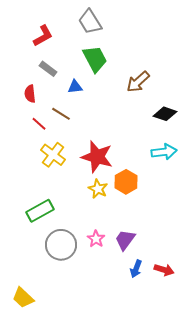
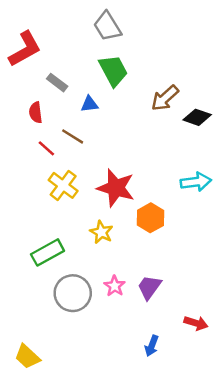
red L-shape: (43, 36) -> (25, 49), moved, size x1.4
black diamond: (165, 114) -> (197, 117), moved
yellow star: (98, 189) -> (101, 232), moved
blue arrow: (136, 269) -> (152, 346), moved

